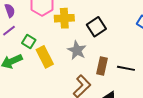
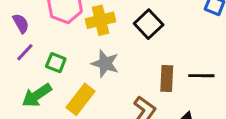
gray star: (77, 50) -> (105, 64), moved
yellow rectangle: (45, 57) -> (80, 99), moved, turned 75

